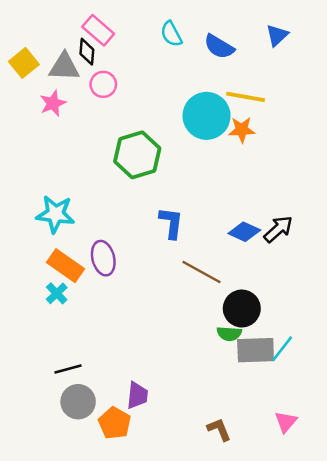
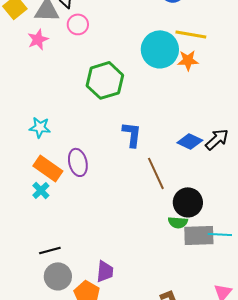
cyan star: (55, 214) -> (40, 127), size x0.7
brown line: (201, 272) -> (156, 173), turned 36
cyan line: (282, 349) -> (220, 234), turned 55

